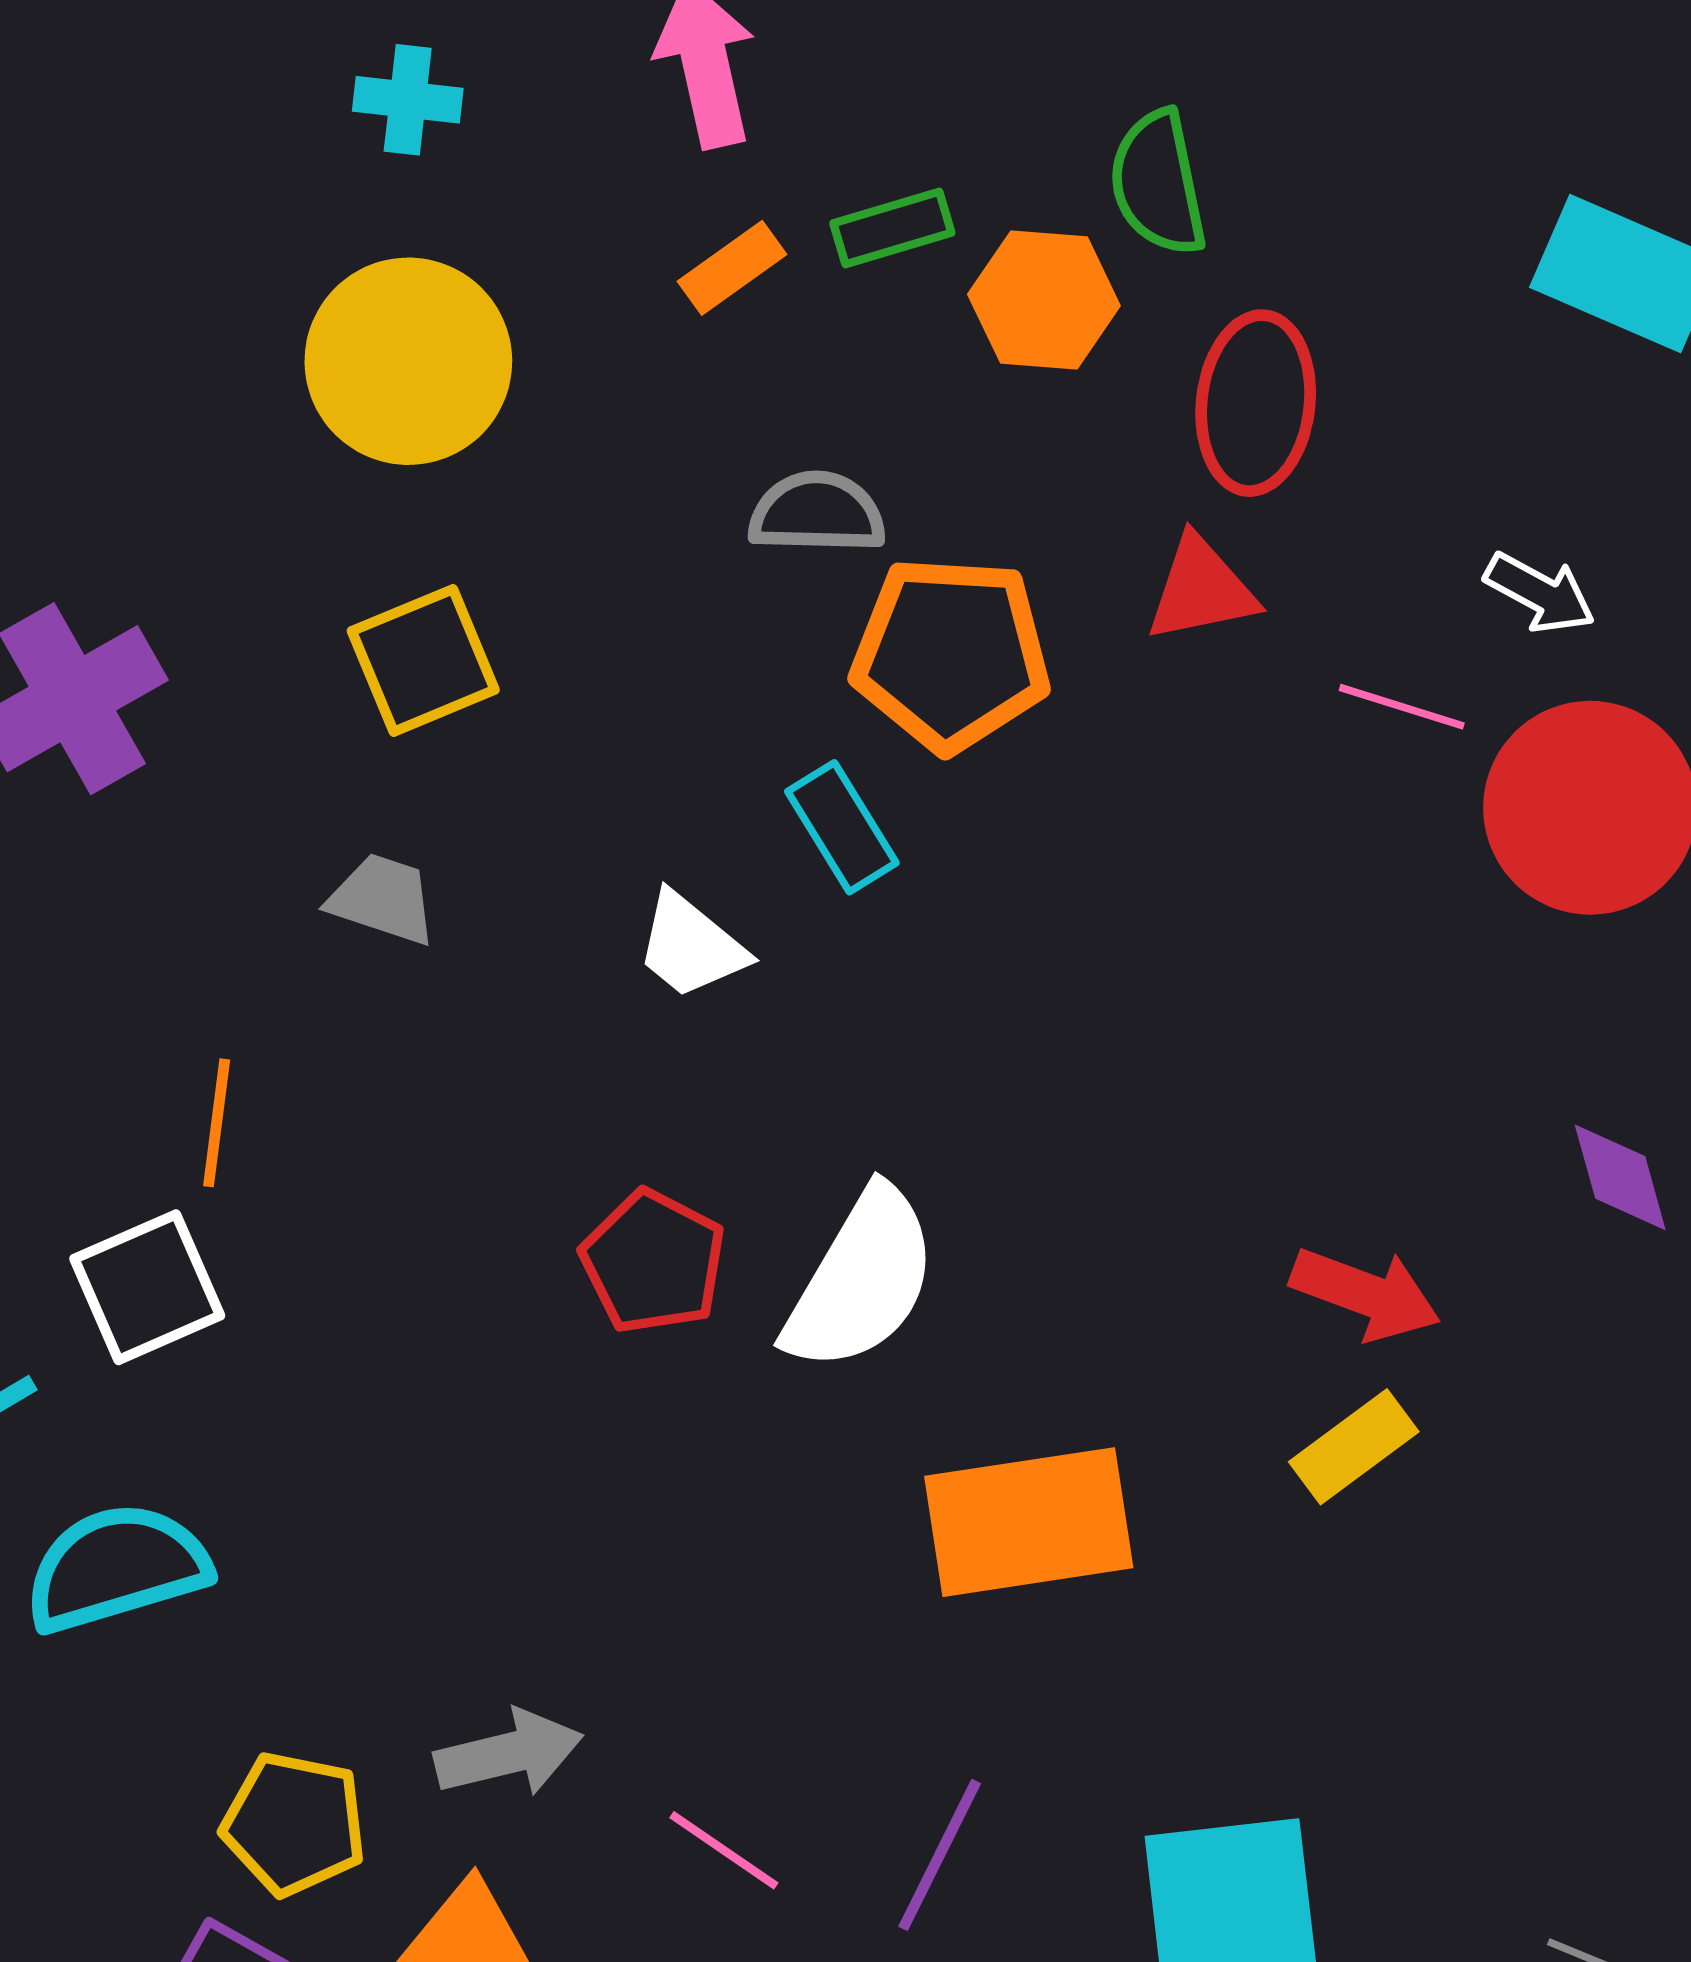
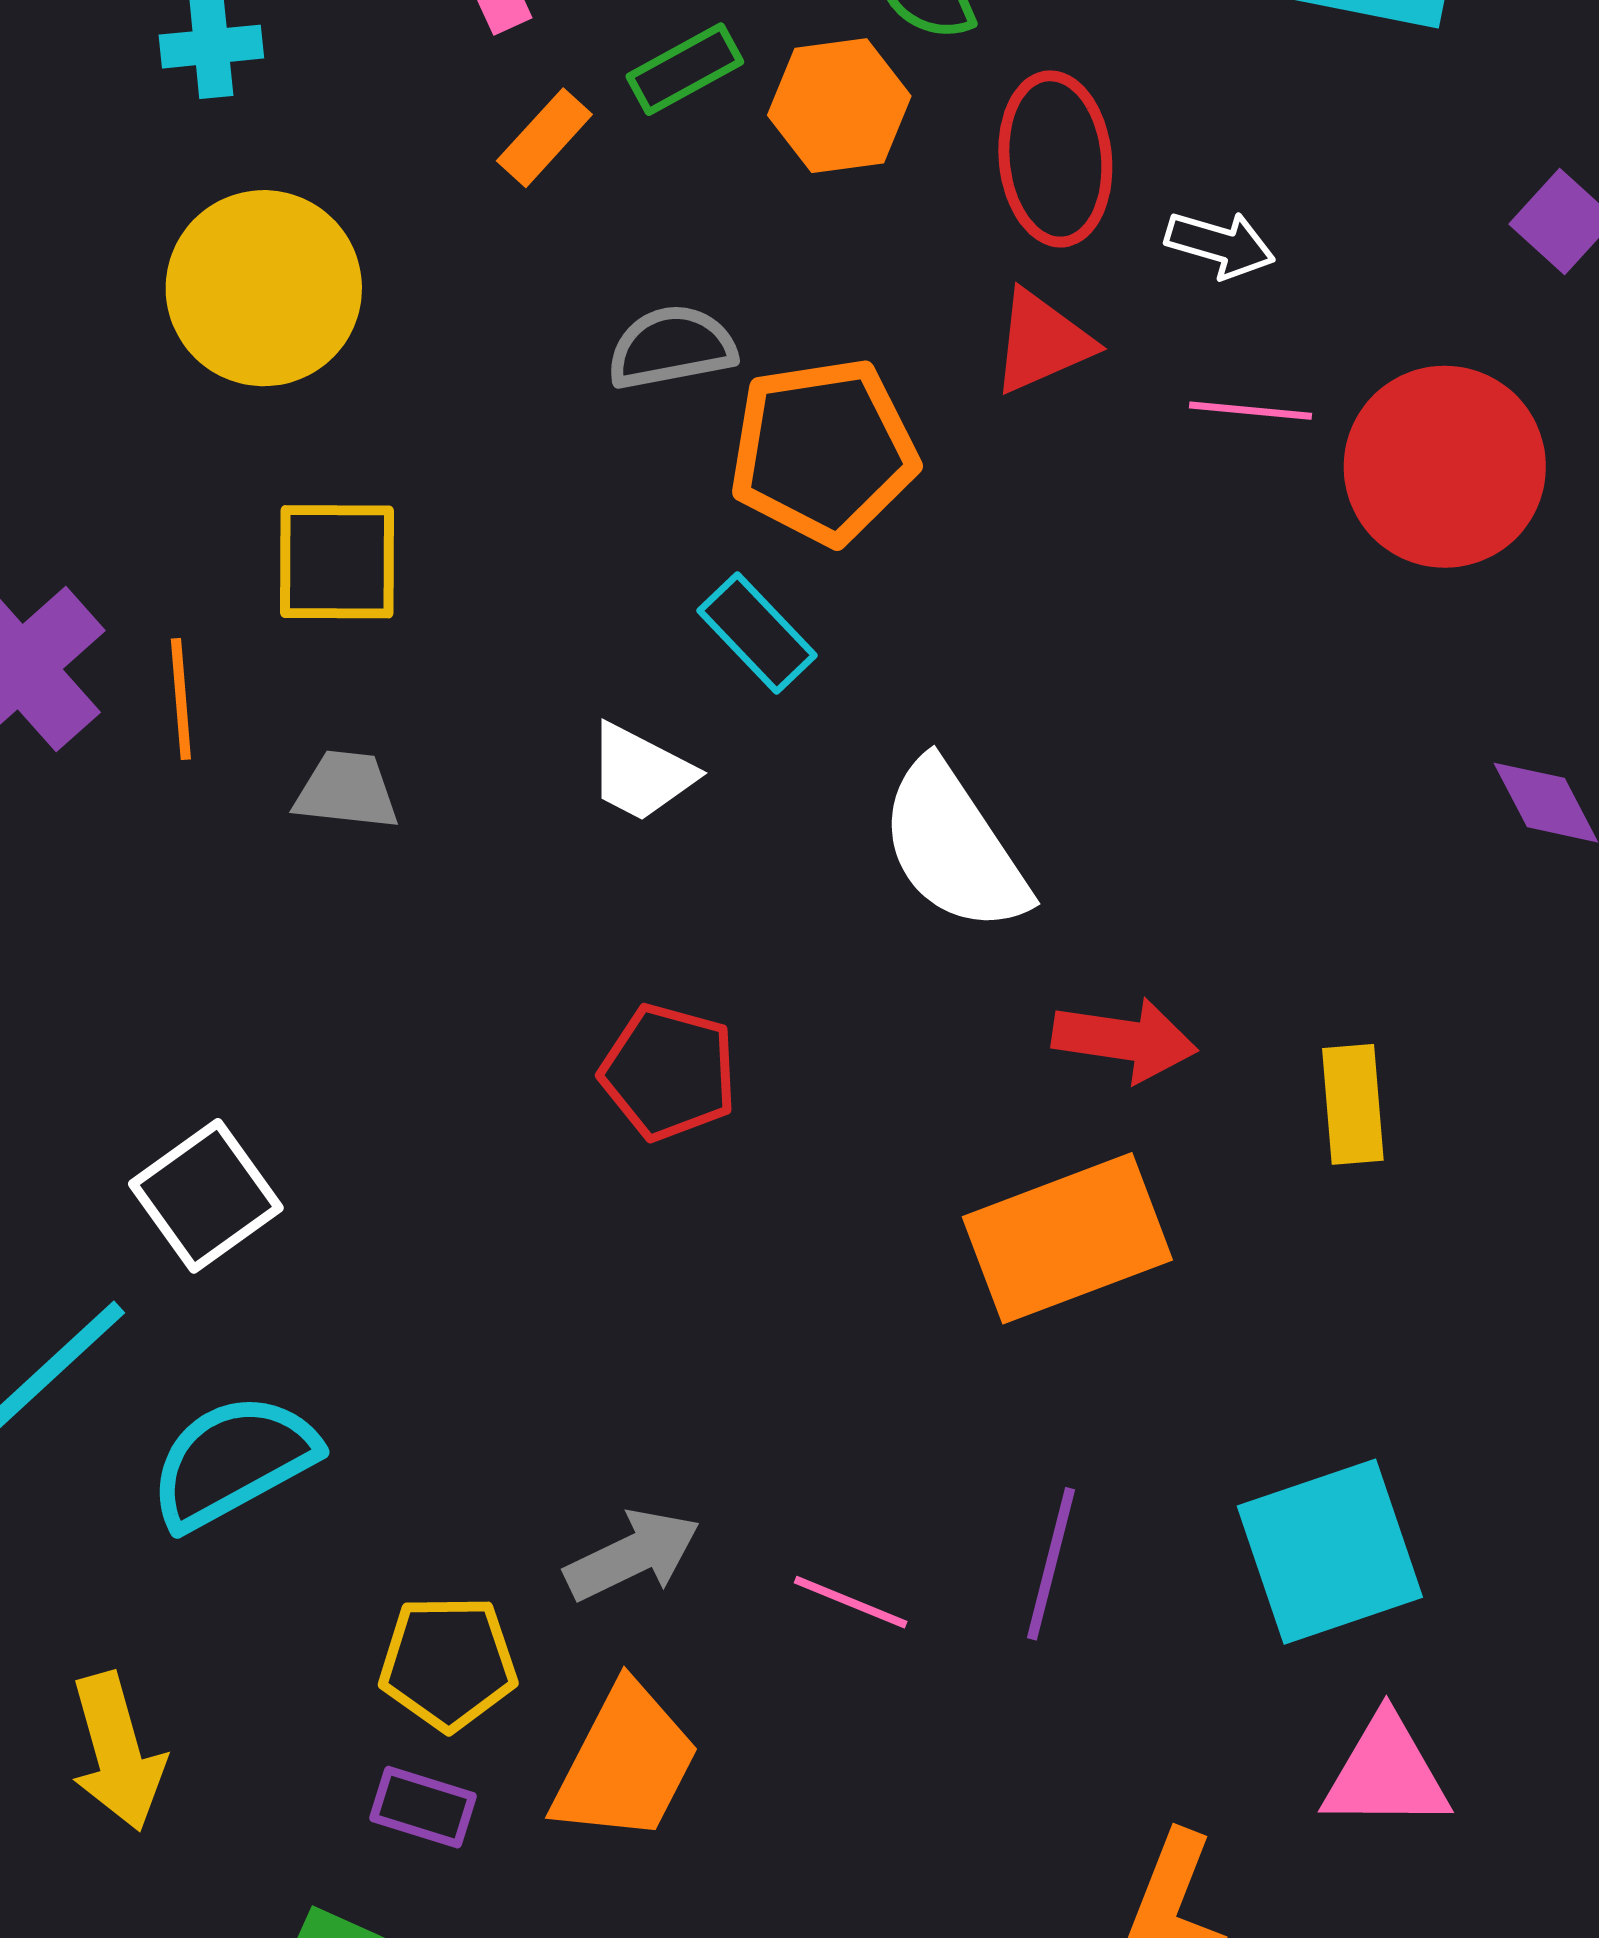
white arrow: (1540, 593) -> (1220, 244), moved
yellow square: (423, 660) -> (337, 562), turned 35
orange line: (217, 1123) -> (181, 699), moved
white semicircle: (861, 1280) -> (954, 847), moved, turned 128
red arrow: (1365, 1294) -> (1125, 1040), moved
yellow rectangle: (1354, 1447) -> (1353, 1104), turned -46

